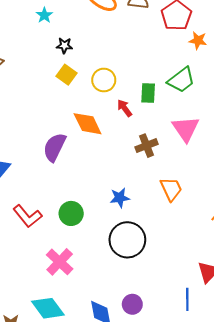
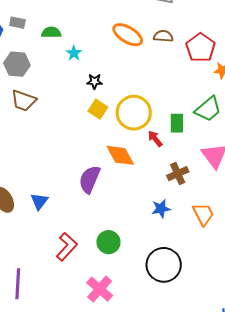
yellow circle: (104, 80) -> (134, 113), size x1.5
blue star: (120, 198) -> (161, 209), moved
red L-shape: (27, 216) -> (67, 247), turned -96

